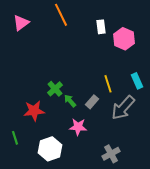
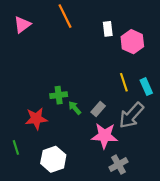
yellow line: (108, 84) -> (124, 82), moved
green cross: (55, 89) -> (59, 95), turned 35
pink star: (78, 127) -> (105, 136), moved, size x1.4

